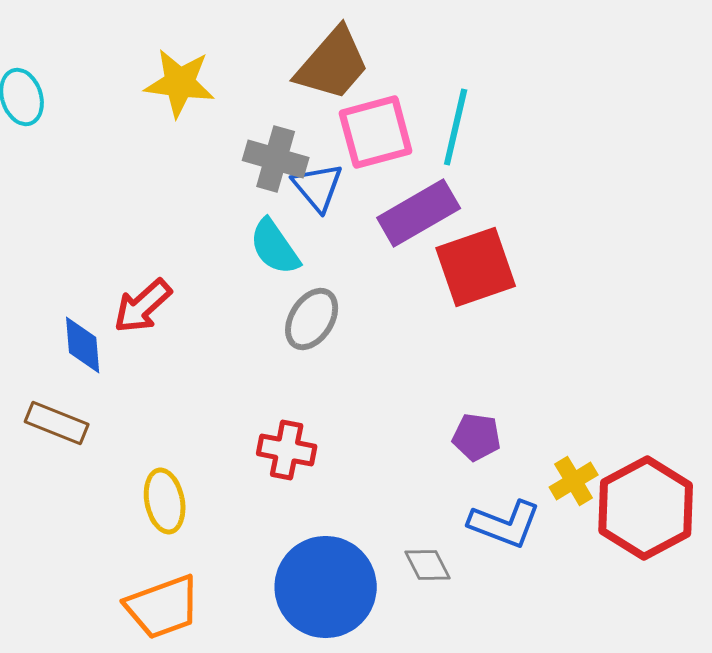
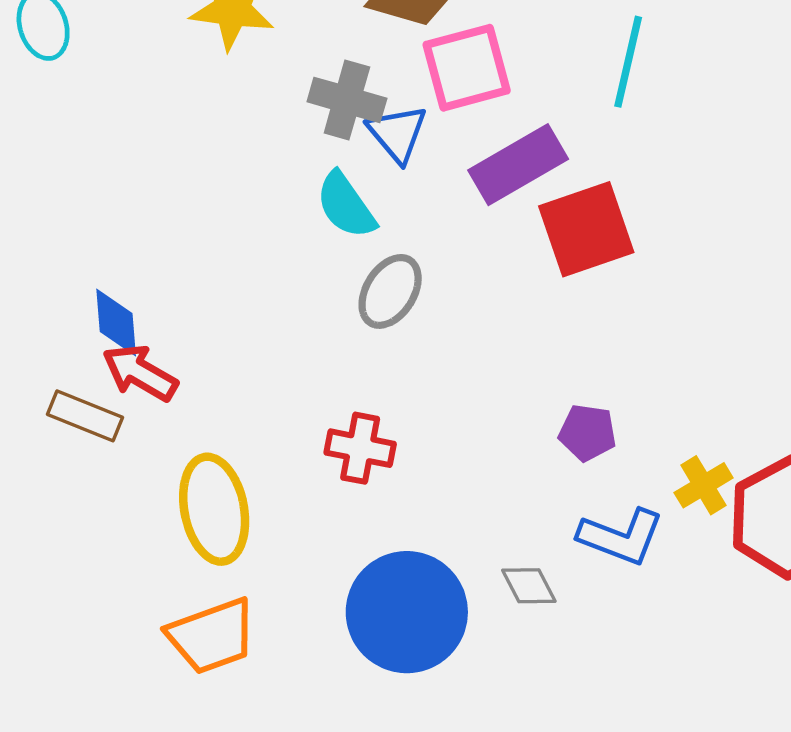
cyan line: (456, 127) -> (628, 62), moved
red arrow: (143, 306) -> (140, 373), moved, turned 72
yellow ellipse: (165, 501) -> (214, 509), size x1.4

